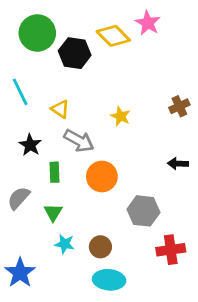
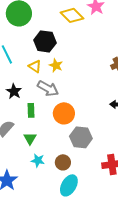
black hexagon: (75, 53) -> (45, 41), moved
yellow star: (121, 116) -> (56, 65), moved
gray hexagon: (143, 211) -> (81, 137), moved
cyan ellipse: (109, 280) -> (69, 185), turned -65

